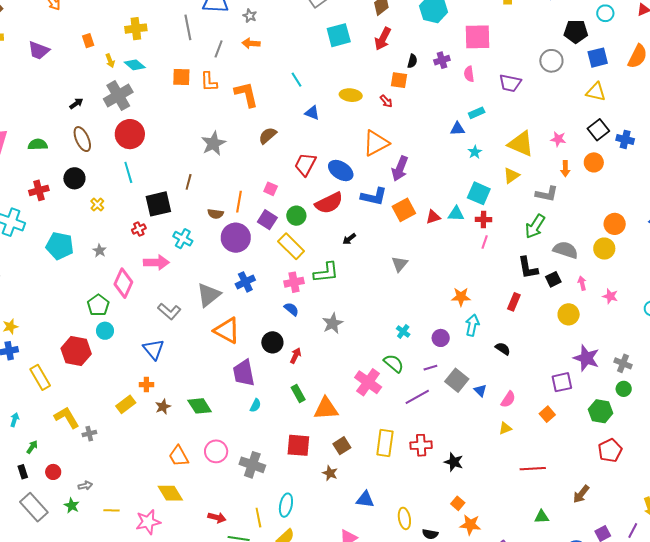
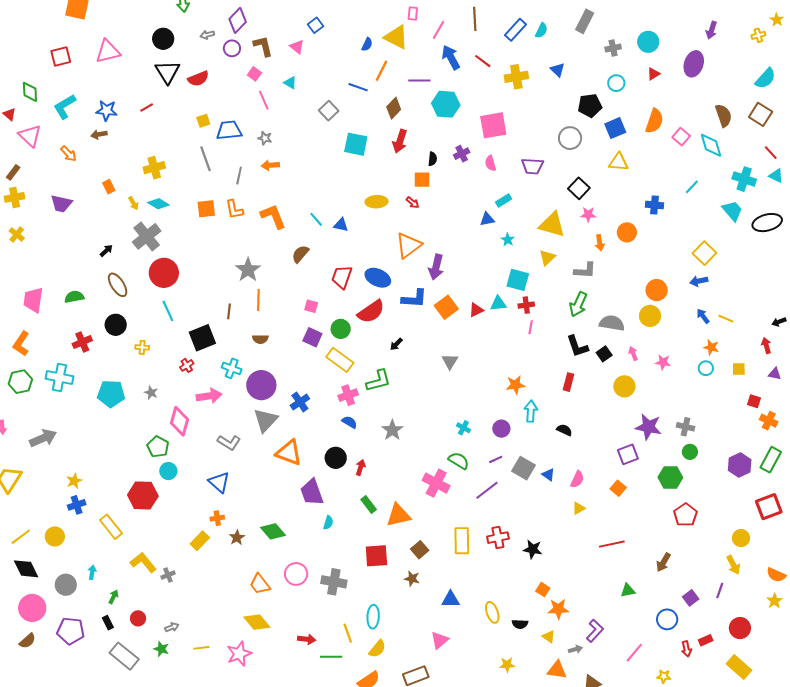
cyan square: (339, 35) -> (356, 144), turned 35
cyan line: (297, 80) -> (316, 219), moved
black square: (598, 130) -> (579, 188), moved
orange line: (239, 202) -> (258, 300), moved
yellow cross: (97, 205) -> (142, 347), turned -32
purple circle: (236, 238) -> (261, 385), moved

